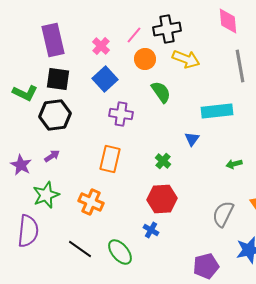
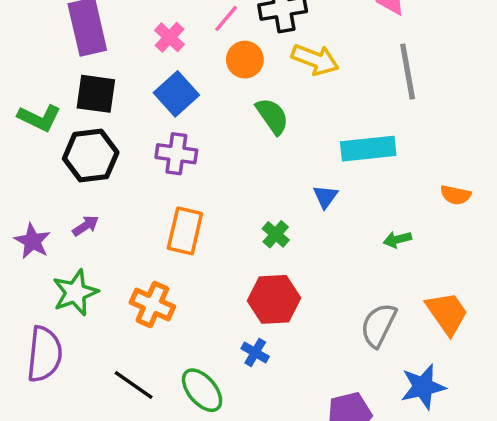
purple cross: (121, 114) -> (176, 154), moved

